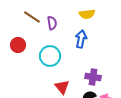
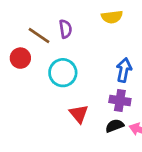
brown line: (32, 17) -> (39, 36), moved
blue arrow: (81, 39) -> (124, 70), moved

